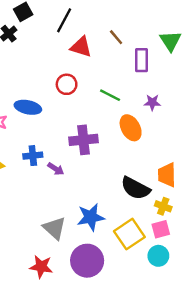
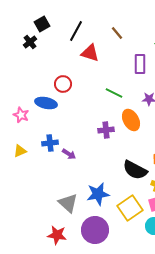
brown line: (116, 37) -> (117, 33), moved
red circle: (67, 84) -> (63, 84), moved
purple cross: (83, 140) -> (106, 130), moved, size x0.7

